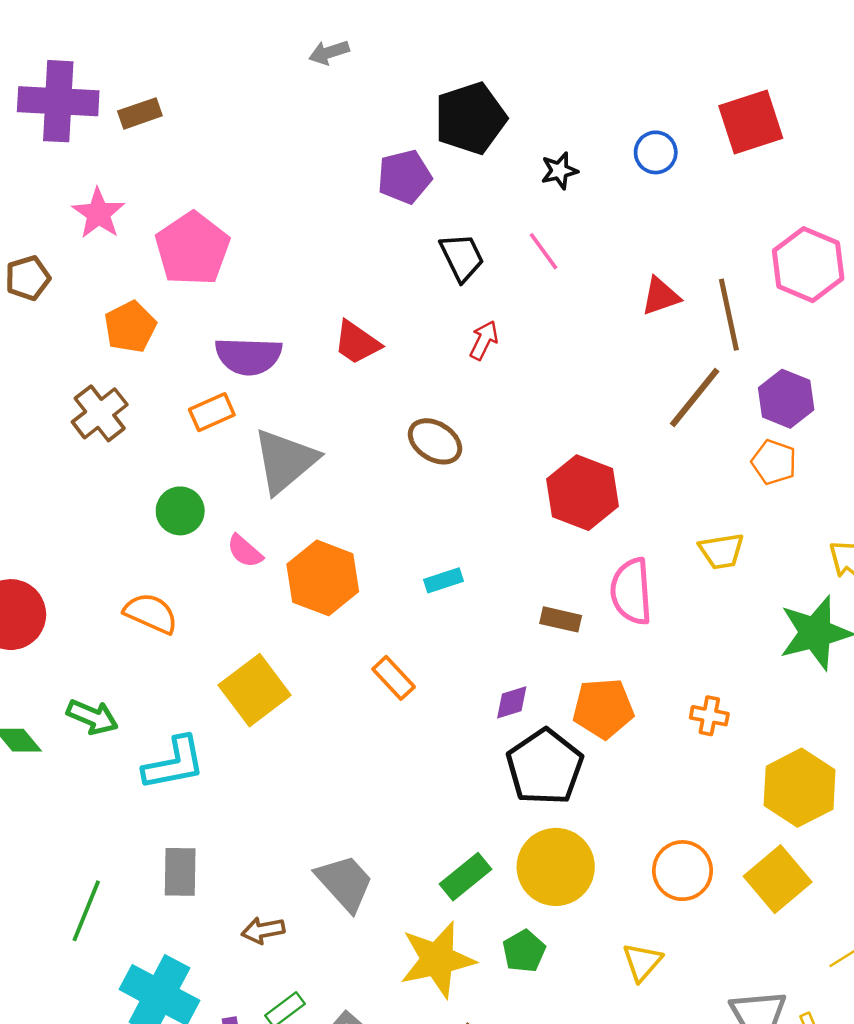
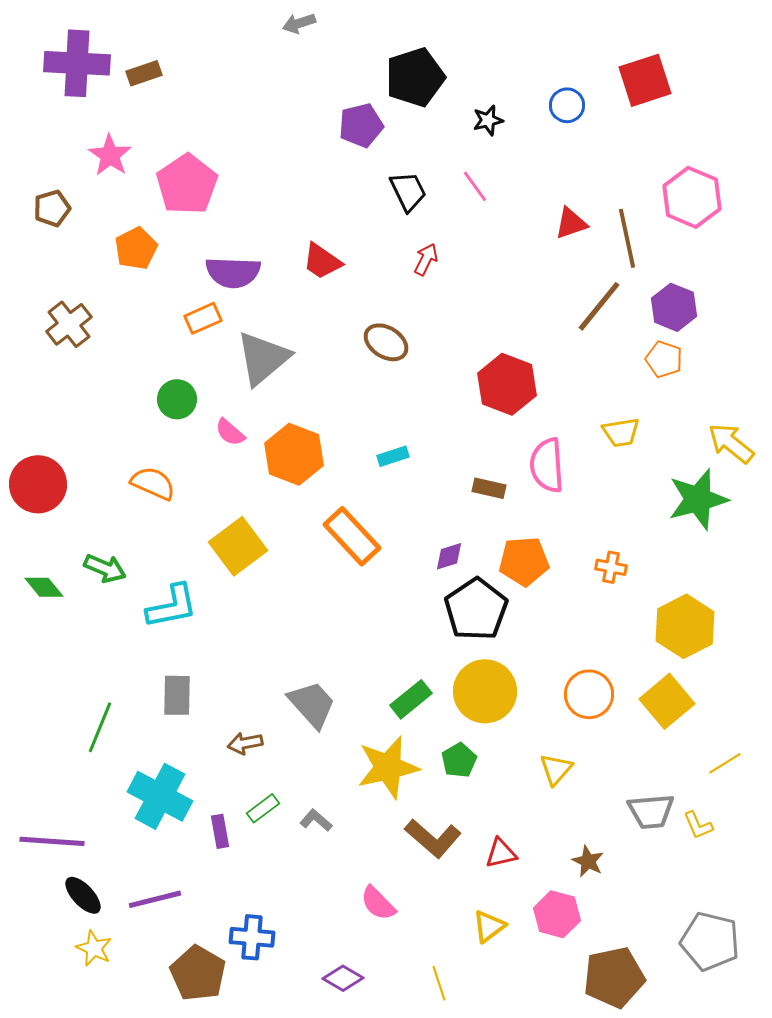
brown cross: (100, 413) -> (69, 324), moved
orange rectangle: (394, 678) -> (352, 536), size x1.6

